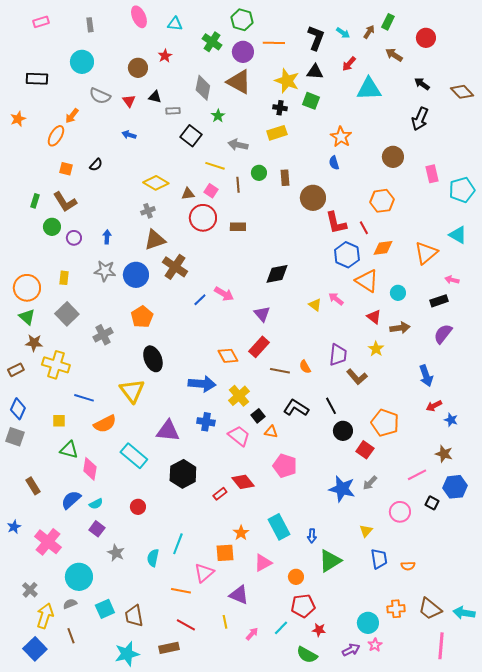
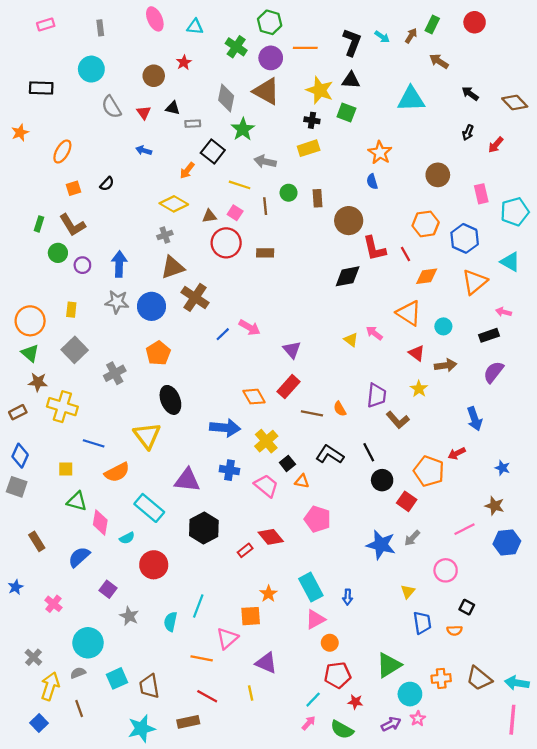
red circle: (426, 38) -> (475, 22), moved
red arrow: (349, 64) -> (496, 145), moved
gray semicircle: (100, 96) -> (111, 107), turned 35
orange arrow: (72, 116) -> (187, 170), moved
green star: (218, 116) -> (243, 129), size x1.5
black arrow: (420, 119) -> (468, 133), size x0.6
orange square: (66, 169) -> (74, 188), turned -32
blue arrow: (107, 237) -> (119, 264), size x1.6
blue hexagon: (347, 255) -> (465, 238), moved
black diamond: (277, 274) -> (348, 276), moved
red arrow: (434, 406) -> (457, 453), moved
black square: (432, 503) -> (467, 607), moved
cyan semicircle: (96, 504) -> (127, 538), moved
red circle: (138, 507) -> (154, 565), size x1.6
pink cross: (48, 542) -> (53, 604), size x0.6
green triangle: (330, 561) -> (389, 665), moved
pink triangle: (263, 563) -> (315, 619), moved
pink arrow: (252, 634) -> (309, 723), moved
pink line: (441, 646) -> (512, 720), moved
blue square: (35, 649) -> (39, 723), size x0.7

